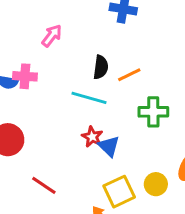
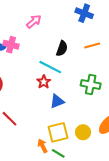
orange line: (129, 75) -> (92, 46), moved
red star: (92, 137) -> (44, 82), moved
blue triangle: (109, 146) -> (57, 101), turned 42

